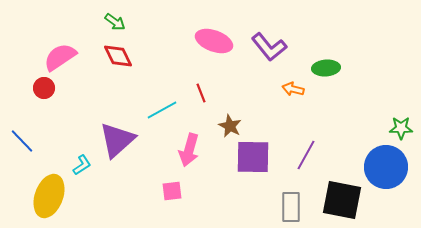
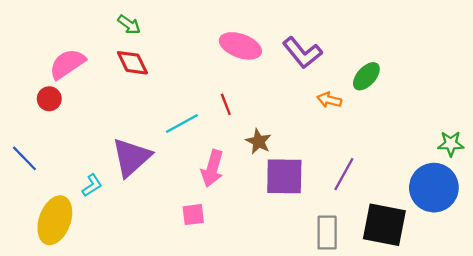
green ellipse: (326, 68) -> (366, 76), turned -44

